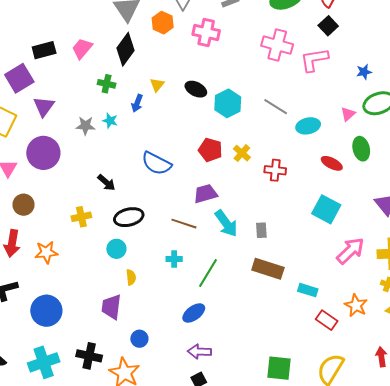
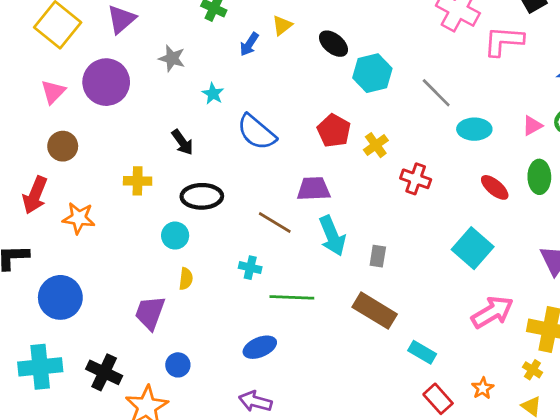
cyan star: (110, 121) -> (213, 94), moved
green line: (208, 273) -> (292, 297), turned 48
orange star: (356, 305) -> (483, 388), size x0.7

